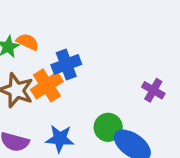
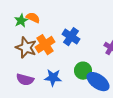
blue cross: (66, 64) -> (71, 37), moved, turned -36

